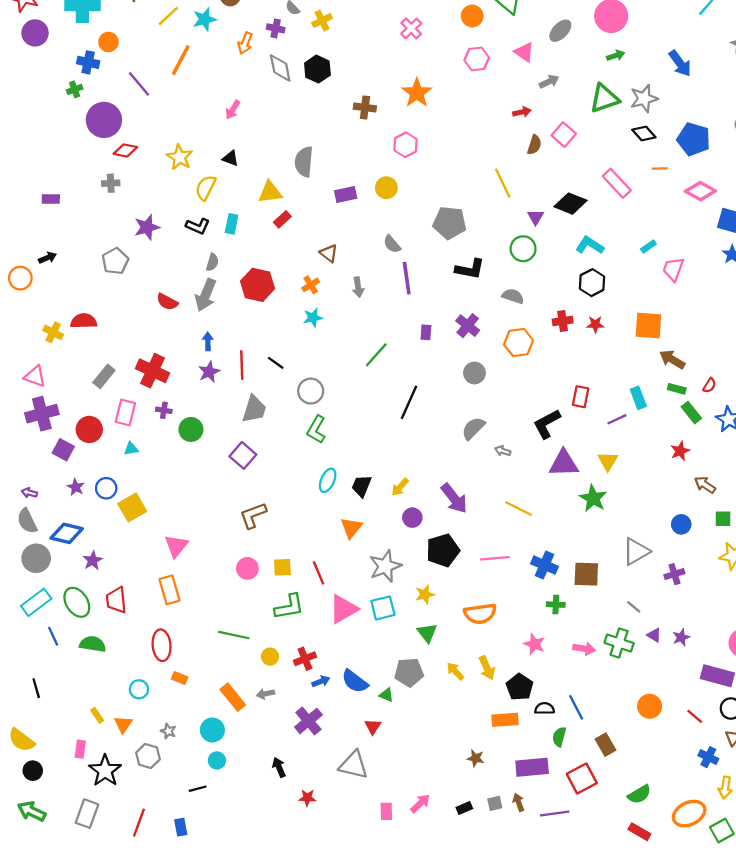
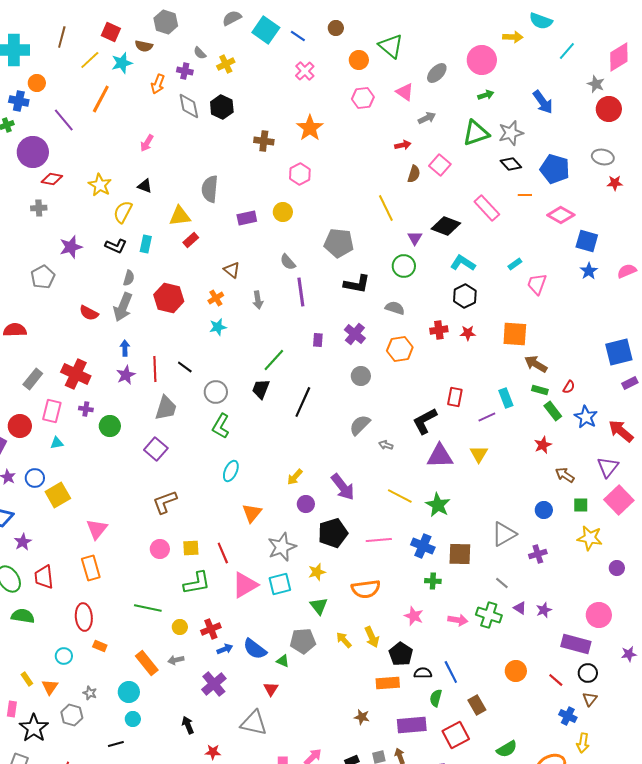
black trapezoid: (362, 486) -> (261, 389), moved
green star: (593, 498) -> (438, 505), moved

